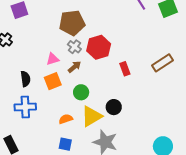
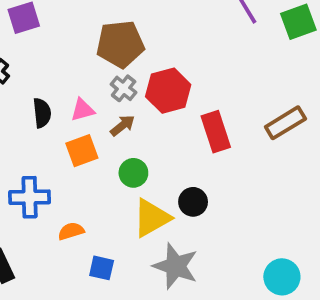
red rectangle: (125, 69) -> (216, 132), size x1.5
black semicircle: (25, 79) -> (42, 113), moved
orange semicircle: (66, 119) -> (71, 231), moved

